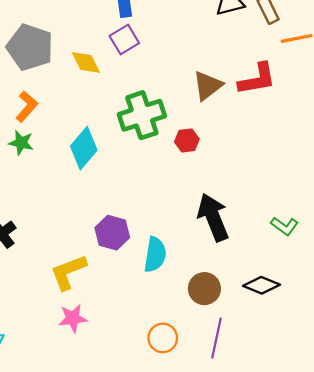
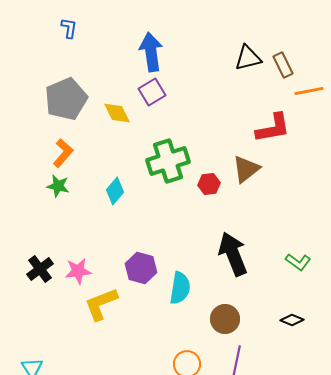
gray pentagon: (30, 47) -> (66, 99), turned 30
brown triangle: (208, 86) -> (246, 169), moved
cyan diamond: (84, 148) -> (115, 191), size x0.7
black diamond: (261, 285) -> (292, 320), moved, size x0.7
pink star: (73, 318) -> (78, 271), moved

